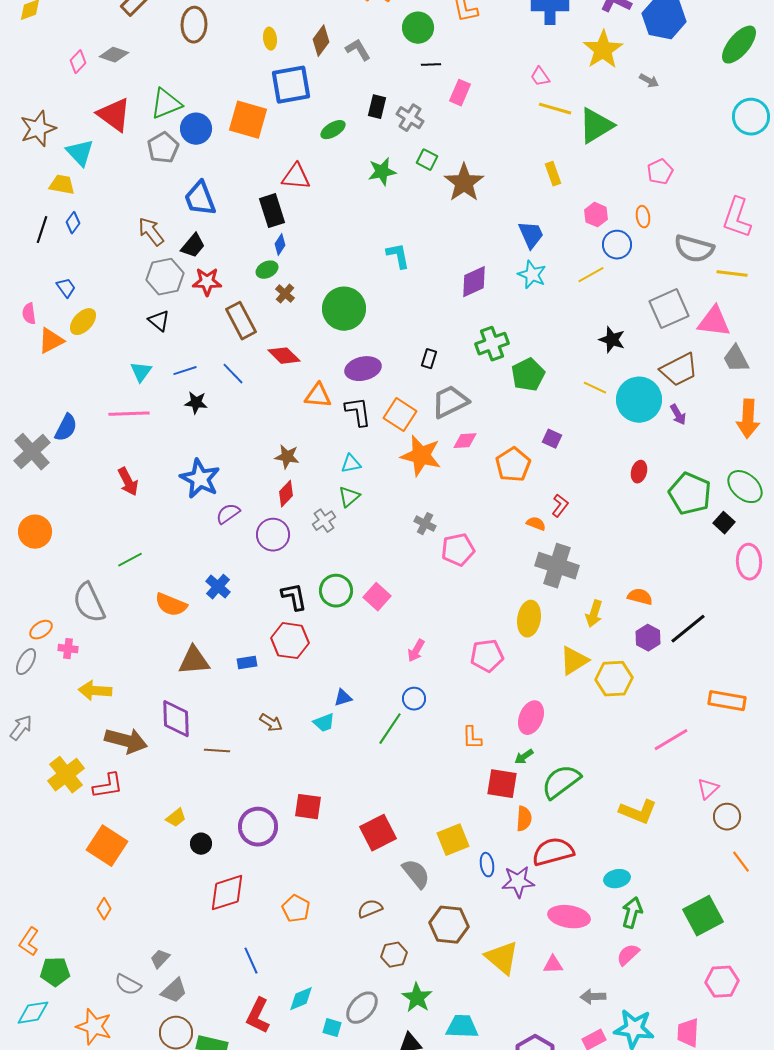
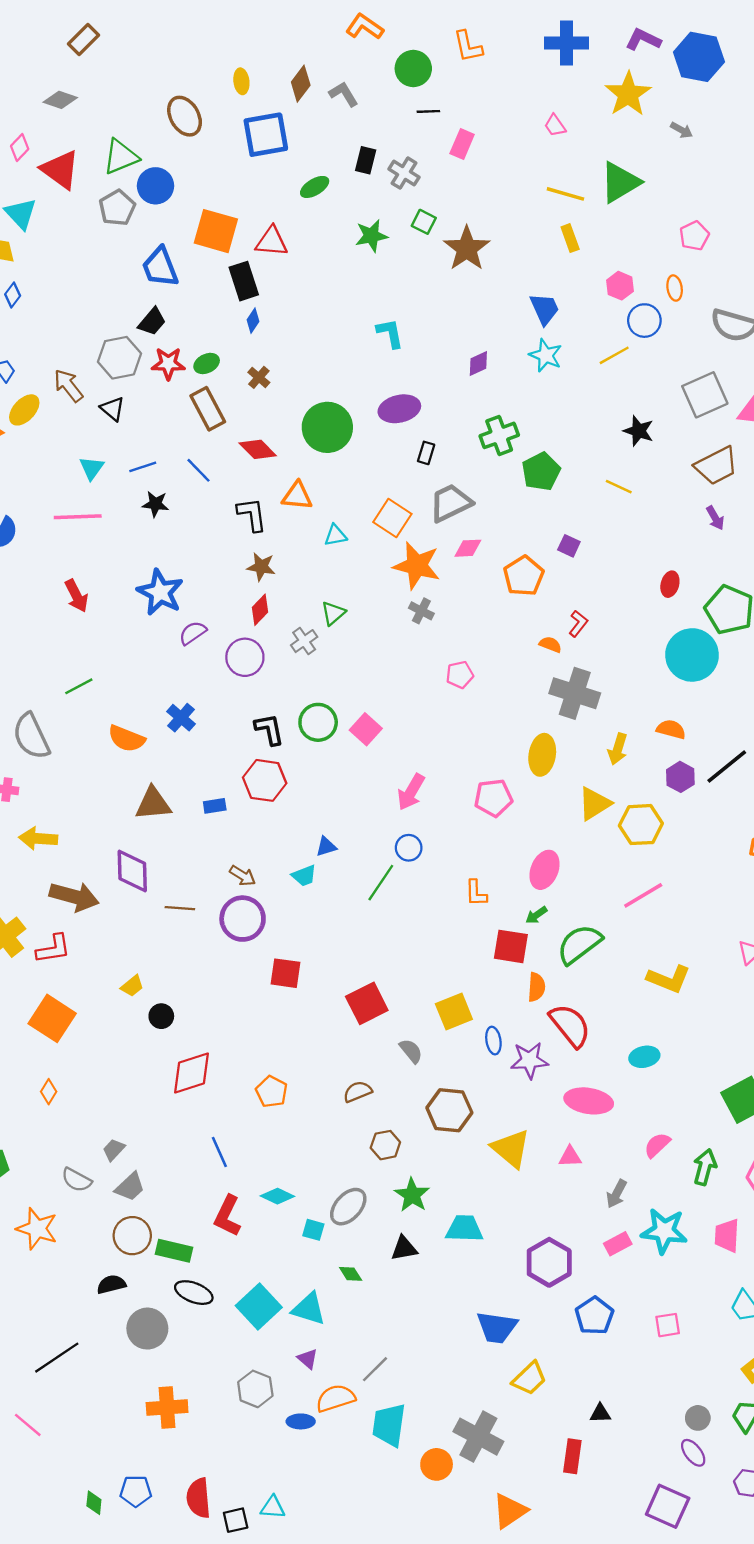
brown ellipse: (194, 25) -> (185, 116), moved, turned -32
pink diamond: (78, 62) -> (20, 147), moved
yellow line: (555, 109) -> (565, 194), moved
orange square: (248, 120) -> (216, 231), moved
brown arrow: (151, 232) -> (68, 386), moved
green ellipse: (267, 270) -> (207, 363), moved
purple diamond: (474, 282) -> (478, 363), size x0.7
green circle: (344, 309) -> (327, 427), moved
purple ellipse: (363, 369) -> (399, 409), moved
cyan circle: (639, 400) -> (692, 655), moved
black L-shape: (358, 412) -> (252, 514), moved
cyan triangle: (351, 464) -> (335, 535), moved
gray cross: (425, 524) -> (421, 611), moved
pink pentagon: (458, 550) -> (460, 675), size x0.7
pink arrow: (416, 651) -> (411, 792), size x1.4
pink line: (671, 740) -> (643, 895), moved
purple circle: (258, 827) -> (243, 919), moved
red semicircle: (553, 852) -> (570, 1025), turned 66
gray semicircle: (416, 874) -> (411, 1051), size x0.7
green arrow: (632, 913) -> (705, 1167), moved
gray arrow: (593, 997) -> (617, 1194), turned -60
cyan diamond: (301, 999) -> (277, 1196), turned 48

